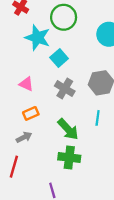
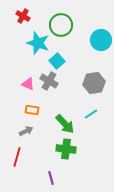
gray cross: (65, 89) -> (49, 81), moved
orange rectangle: (31, 113) -> (32, 110), turned 32
cyan line: (98, 118) -> (91, 114), turned 48

